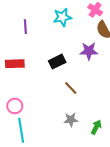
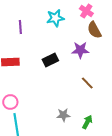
brown line: (71, 88) -> (87, 83), moved

